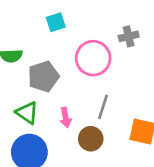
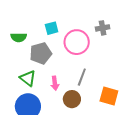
cyan square: (56, 22) -> (52, 28), moved

